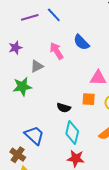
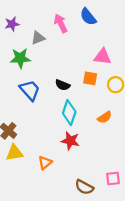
purple star: (15, 48) -> (12, 24), moved
blue trapezoid: (34, 135) -> (30, 90), moved

